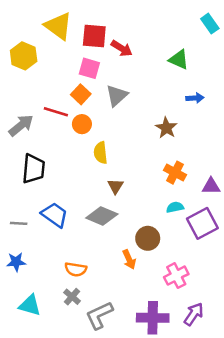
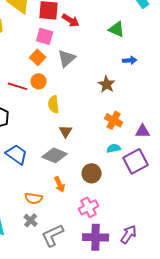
red line: (56, 112) -> (18, 86), moved
orange arrow: (129, 259) -> (60, 184), moved
pink cross: (176, 276) -> (89, 207), moved

